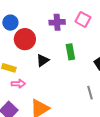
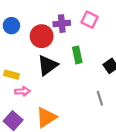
red circle: (25, 39) -> (42, 36), moved
black triangle: (43, 60) -> (48, 65), size x1.5

